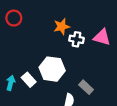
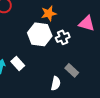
white cross: (77, 39) -> (63, 37), moved, turned -32
white hexagon: (52, 69) -> (40, 34), moved

